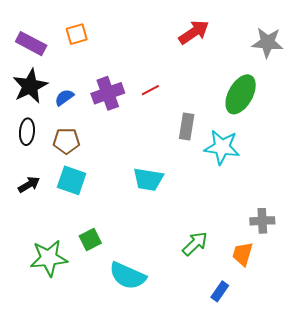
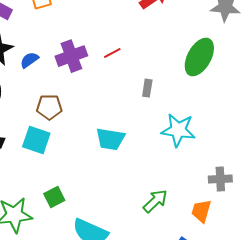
gray rectangle: (187, 126) -> (147, 88), size x0.7
brown pentagon: (66, 141) -> (49, 107), moved
cyan star: (222, 147) -> (178, 130), moved

